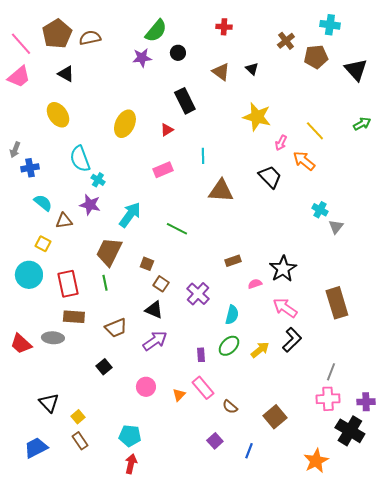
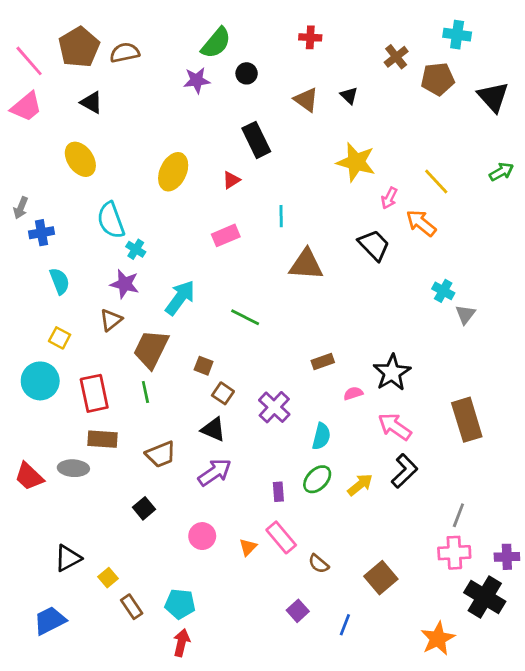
cyan semicircle: (43, 203) -> (60, 281), turned 30
brown triangle: (64, 221) -> (111, 320), moved, turned -30
black triangle: (49, 403) -> (68, 558), turned 45
brown rectangle: (80, 441) -> (132, 607), moved

